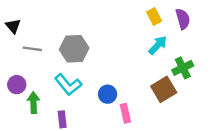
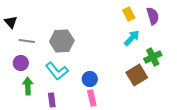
purple circle: (17, 85) -> (21, 63), moved
pink rectangle: (125, 113) -> (92, 98), moved

